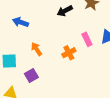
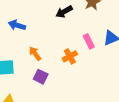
purple square: (31, 75) -> (41, 77), moved, turned -32

